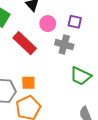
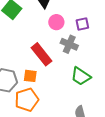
purple square: (75, 22) -> (82, 24), turned -32
red rectangle: (25, 43) -> (42, 54), moved

